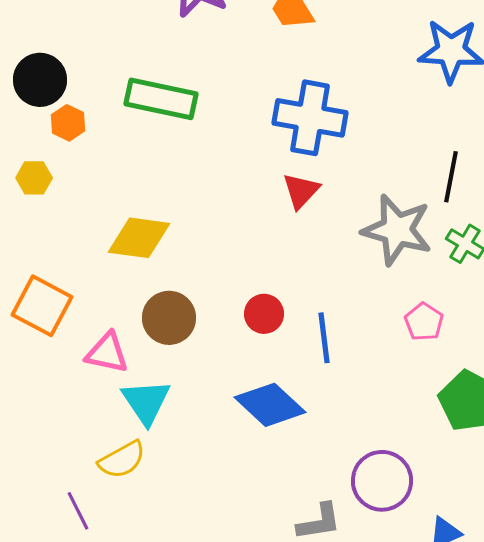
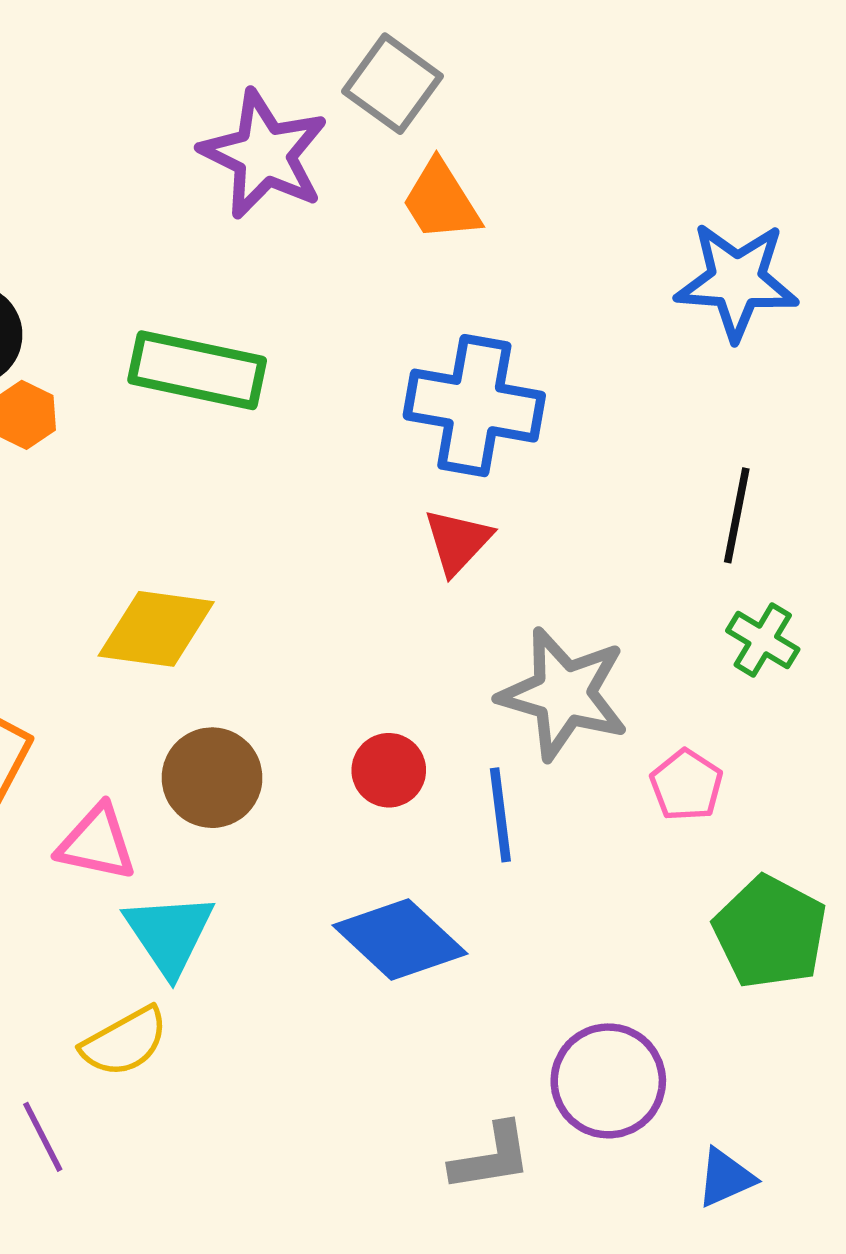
gray star: (397, 230) -> (564, 694), moved

